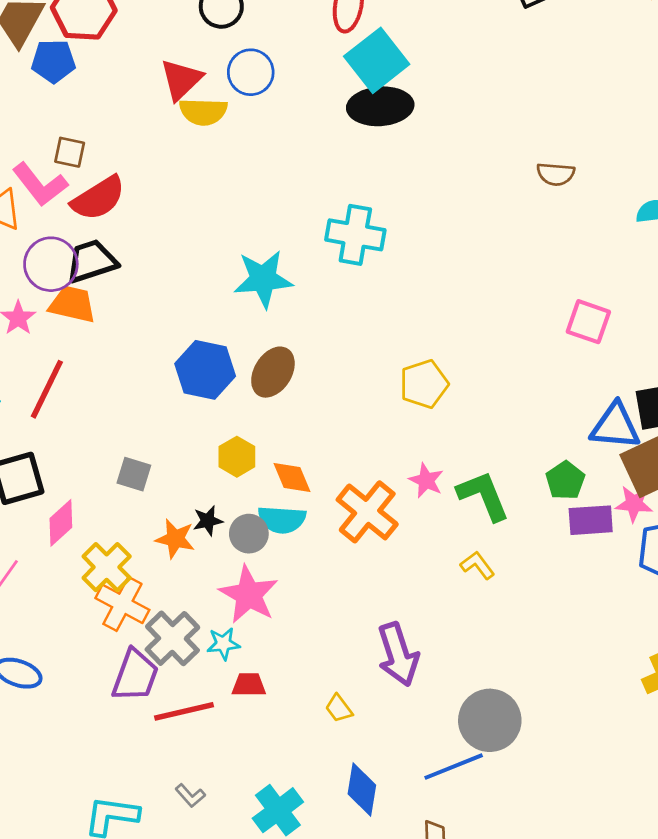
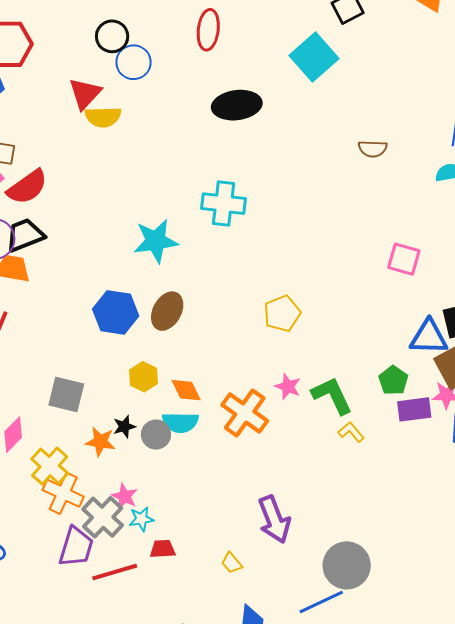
cyan square: (377, 60) -> (314, 57), moved
blue circle: (251, 72) -> (134, 62), moved
gray square: (134, 474) -> (66, 394), size x1.4
yellow L-shape: (477, 565) -> (351, 432), moved
pink star: (249, 595) -> (125, 496), moved, size x0.6

